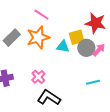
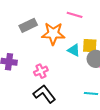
pink line: (41, 15) -> (75, 15), moved, turned -35

